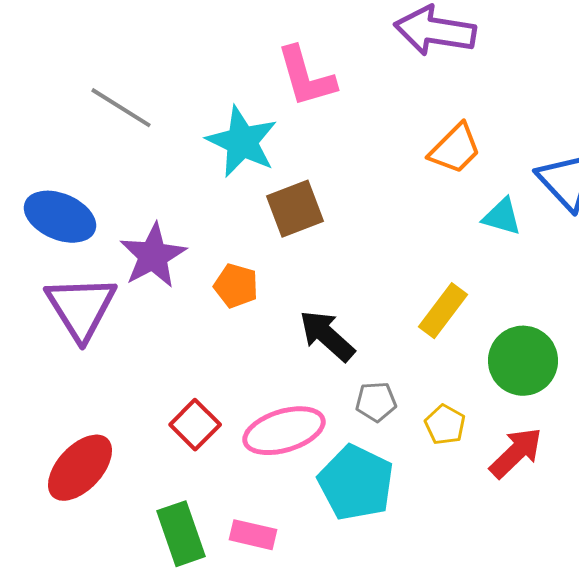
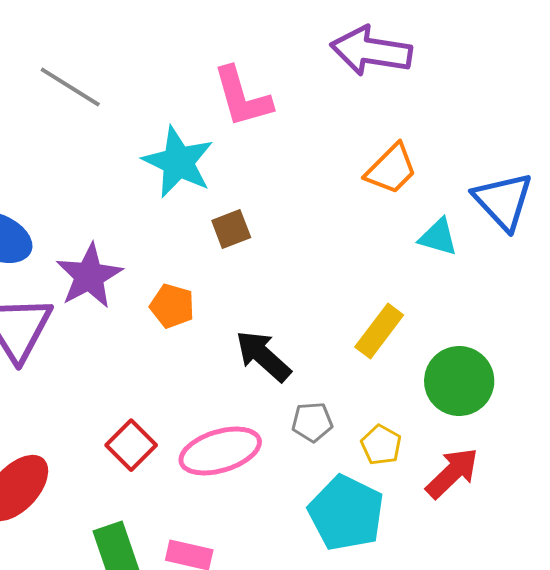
gray line: (121, 108) -> (70, 87), moved
brown square: (295, 209) -> (231, 229), size x0.7
cyan pentagon: (356, 483) -> (346, 513), moved

